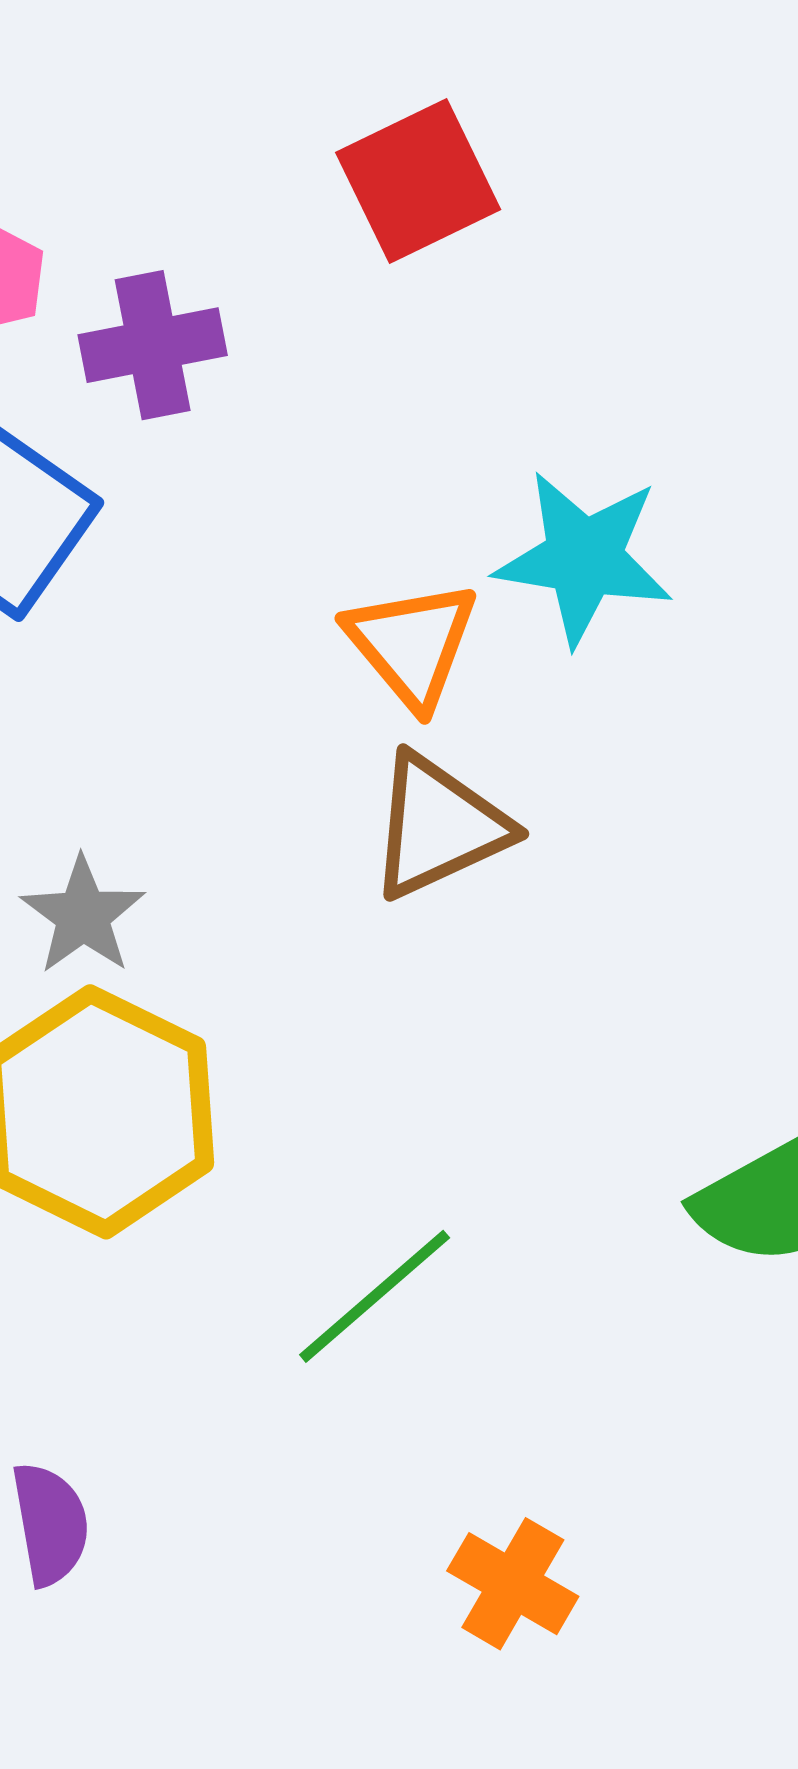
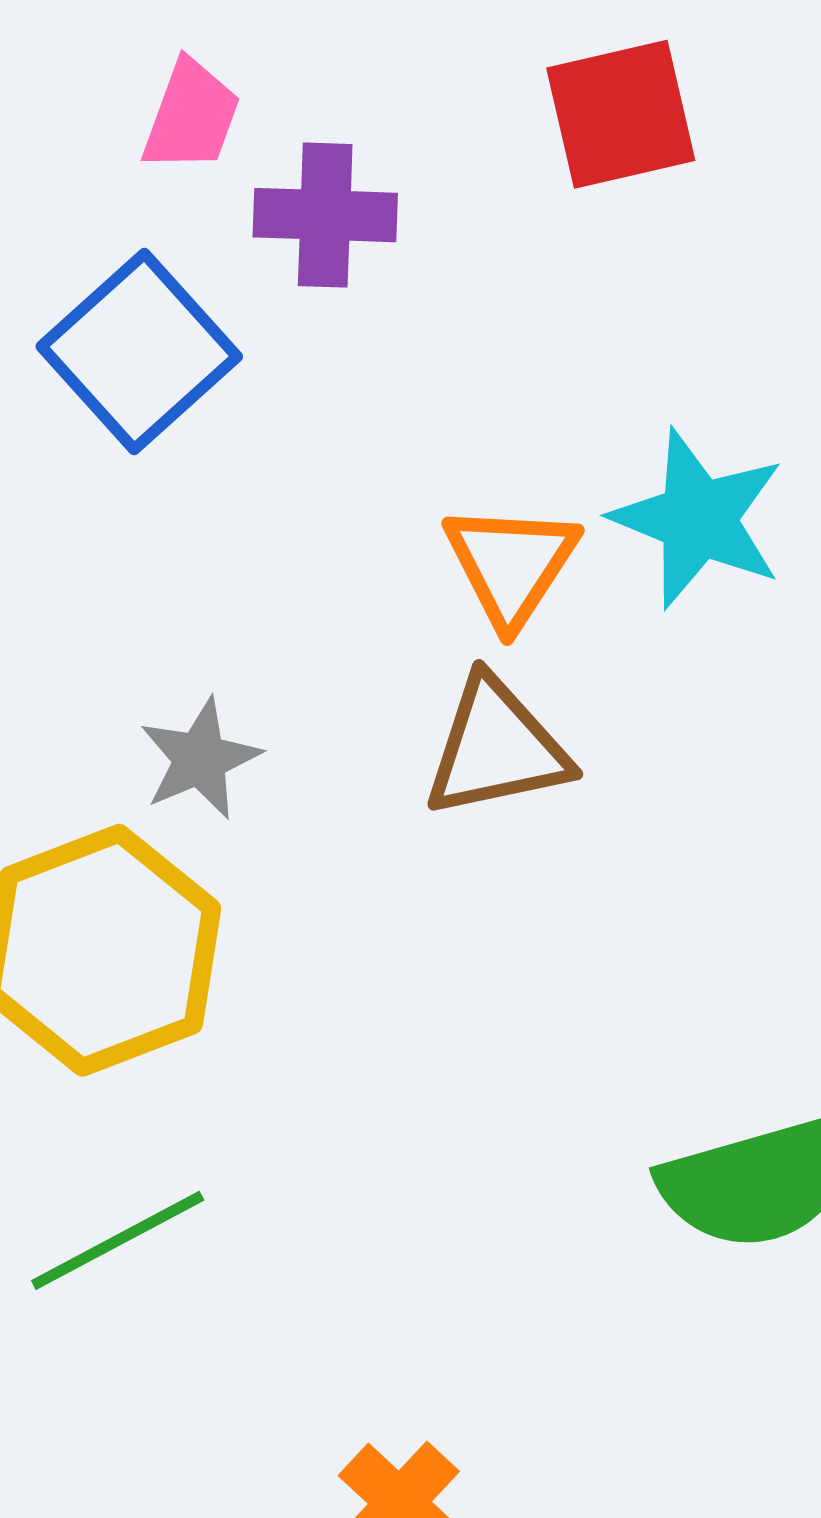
gray star: (83, 915) -> (200, 759), moved
green line: (375, 1296) -> (118, 1240), moved

